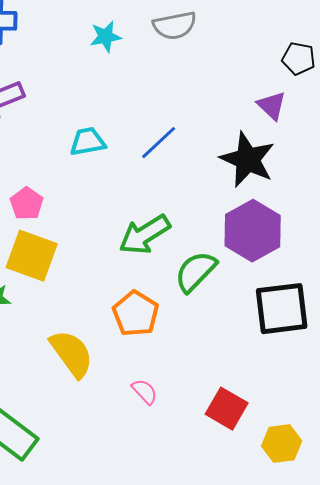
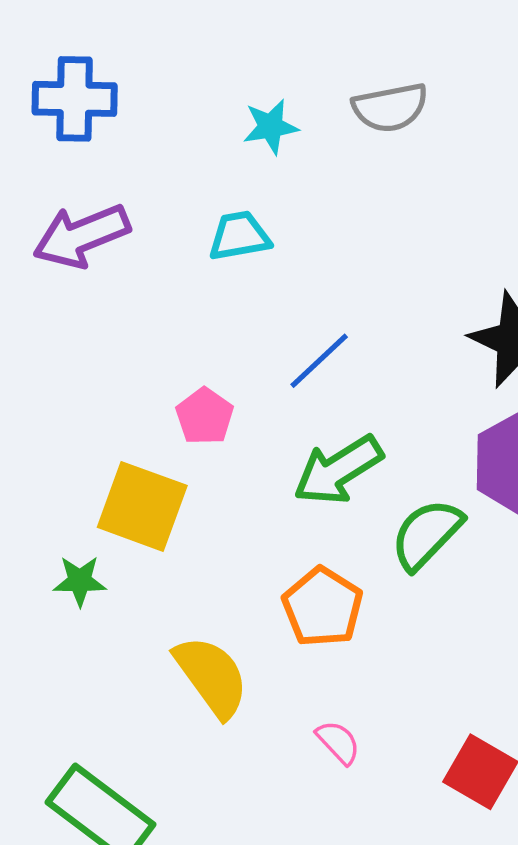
cyan trapezoid: (88, 142) -> (239, 236), moved
blue line: (159, 143) -> (319, 361), moved
pink pentagon: (27, 204) -> (205, 416), moved

